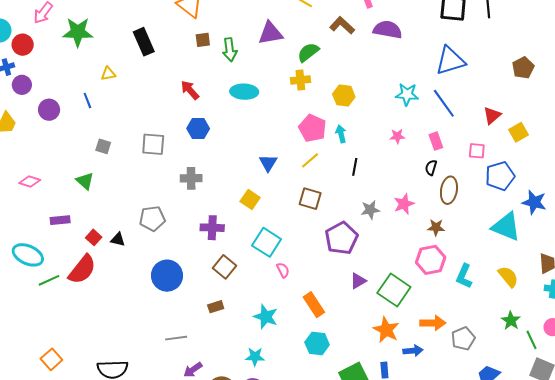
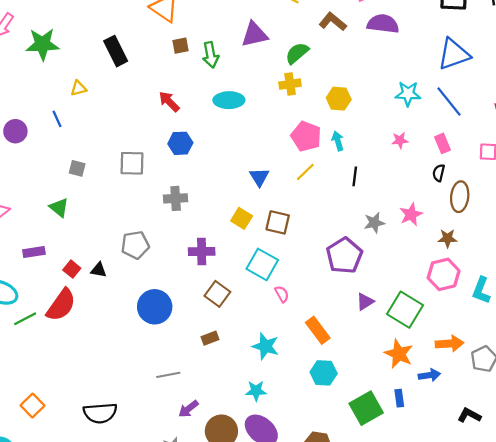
brown square: (310, 199) -> (278, 222), moved

